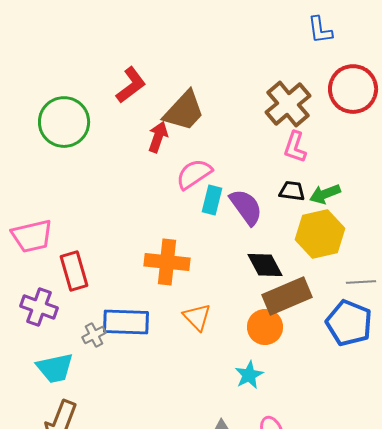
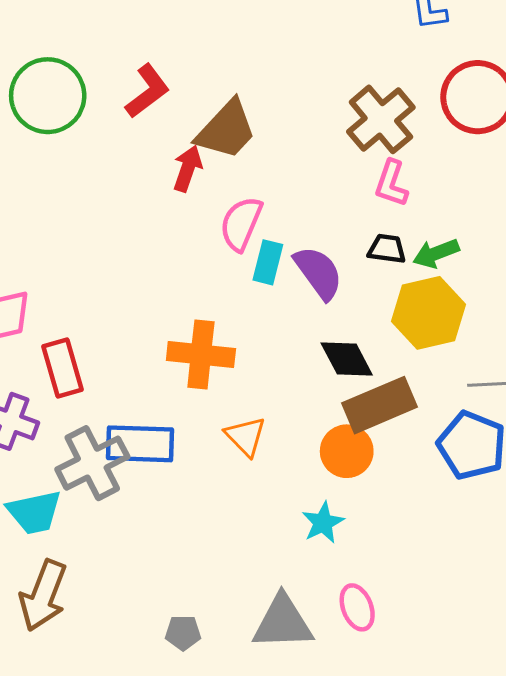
green circle: (64, 122) -> (48, 96), moved
pink semicircle: (194, 174) -> (241, 224), turned -33
gray cross: (94, 335) -> (92, 463), size x2.0

